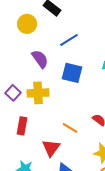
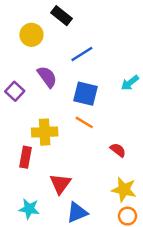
purple square: (13, 93) -> (15, 91), moved
yellow cross: (38, 93) -> (45, 132), moved
orange line: (70, 128) -> (84, 122), moved

